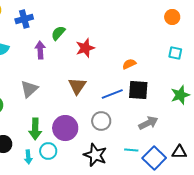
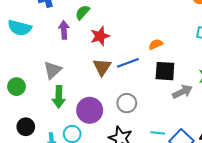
red star: (85, 48) -> (100, 36), moved
blue line: (112, 94) -> (128, 63), moved
gray arrow: (148, 123) -> (182, 92), moved
green arrow: (35, 129) -> (59, 97), moved

